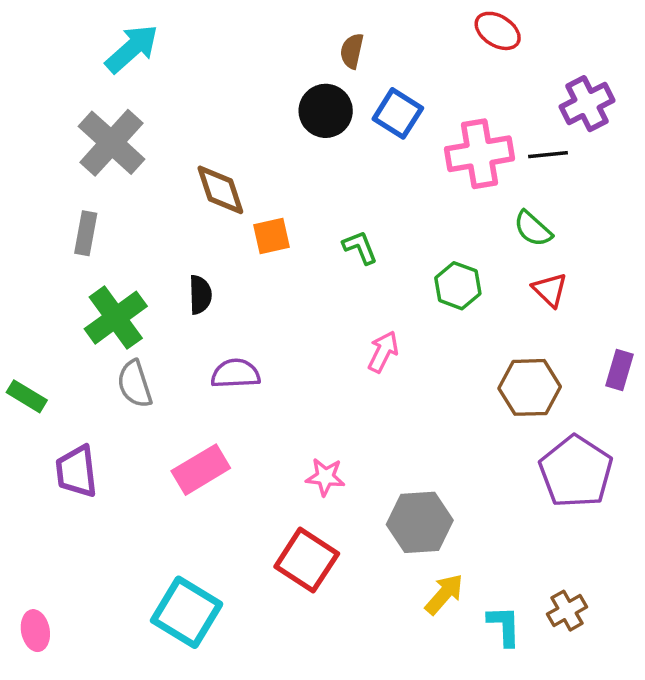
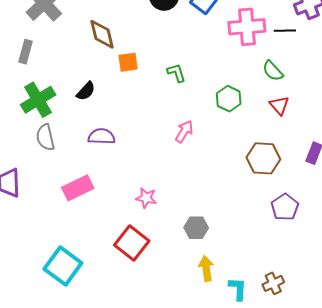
black semicircle: (200, 295) -> (86, 91), turned 40
purple pentagon: (576, 472) -> (285, 207), size x0.7
gray hexagon: (420, 522) -> (196, 228), size x0.7
yellow arrow: (444, 594) -> (206, 268), turned -55

